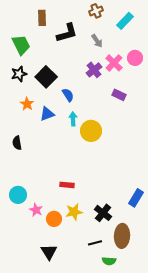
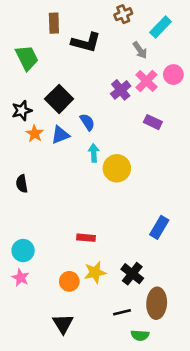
black L-shape: (67, 33) -> (86, 42), turned 30
gray arrow: (97, 41) -> (140, 50), moved
black star: (19, 74) -> (22, 110), moved
blue triangle: (47, 114) -> (60, 135), moved
blue rectangle: (136, 198) -> (159, 227), moved
pink star: (36, 210) -> (20, 278), moved

